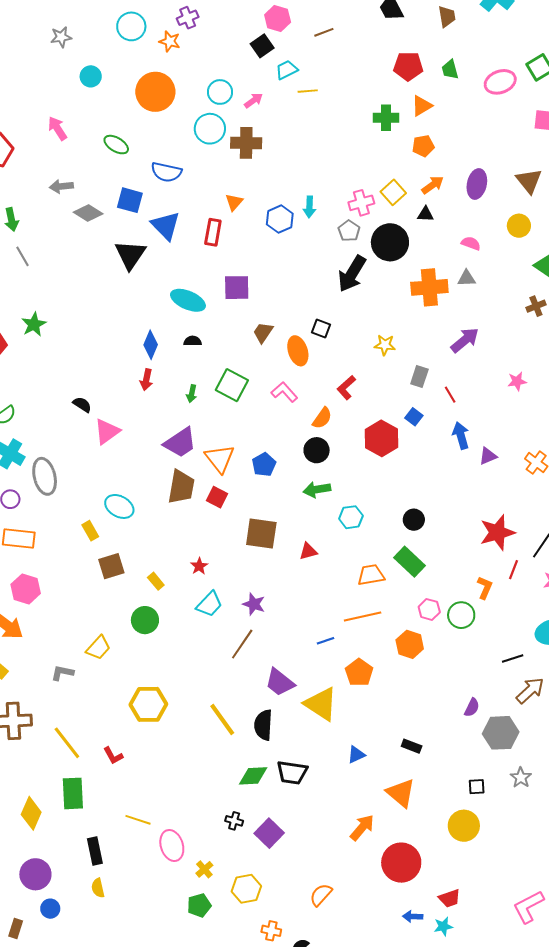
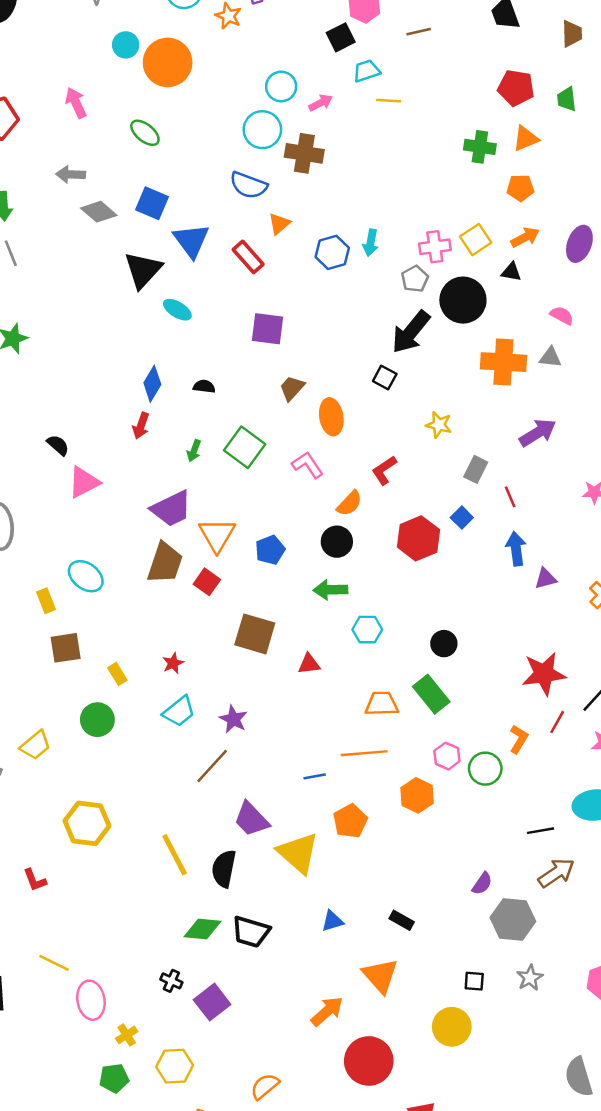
orange circle: (155, 92) -> (168, 62), moved
blue semicircle: (166, 172) -> (248, 185), moved
red rectangle: (213, 232) -> (248, 257), turned -60
cyan ellipse: (188, 300) -> (177, 310), moved, size x0.7
black square: (321, 328) -> (385, 378), moved

